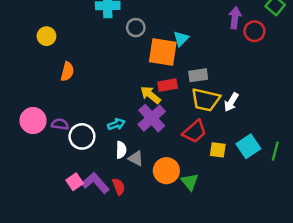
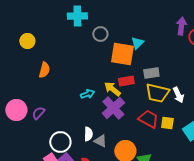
white arrow: (231, 102) -> (178, 95), turned -56
purple semicircle: (60, 124) -> (38, 113), turned -56
cyan arrow: (116, 124) -> (87, 94), moved
red trapezoid: (195, 132) -> (148, 119), turned -110
white circle: (82, 136) -> (60, 142), moved
yellow square: (218, 150) -> (167, 123), moved

